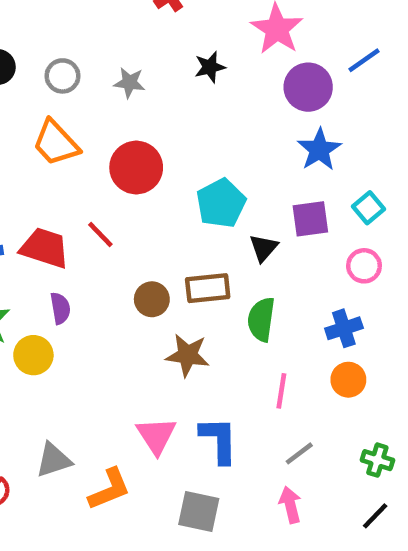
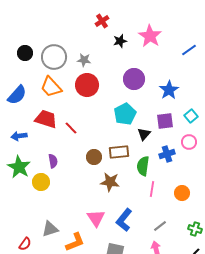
black star: (210, 67) -> (120, 41), moved
gray circle: (62, 76) -> (54, 57), size x1.6
purple circle: (308, 87) -> (134, 79), moved
red circle: (136, 168) -> (87, 85), moved
red trapezoid: (45, 248) -> (46, 119), moved
blue cross: (344, 328) -> (167, 154), moved
pink line: (281, 391) -> (152, 189), moved
blue L-shape: (219, 440) -> (124, 220), turned -140

